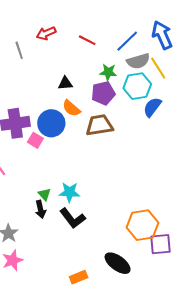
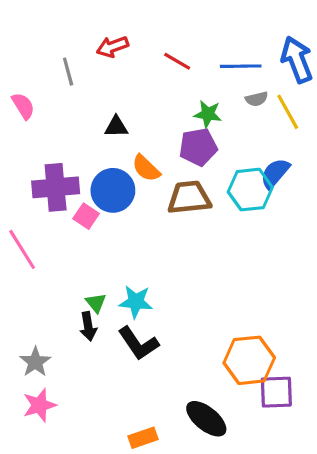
blue line: (127, 41) -> (241, 66), turned 40
gray semicircle: (138, 61) -> (257, 99), size x0.6
black triangle: (65, 83) -> (116, 127), moved
cyan hexagon: (137, 86) -> (250, 190), moved

